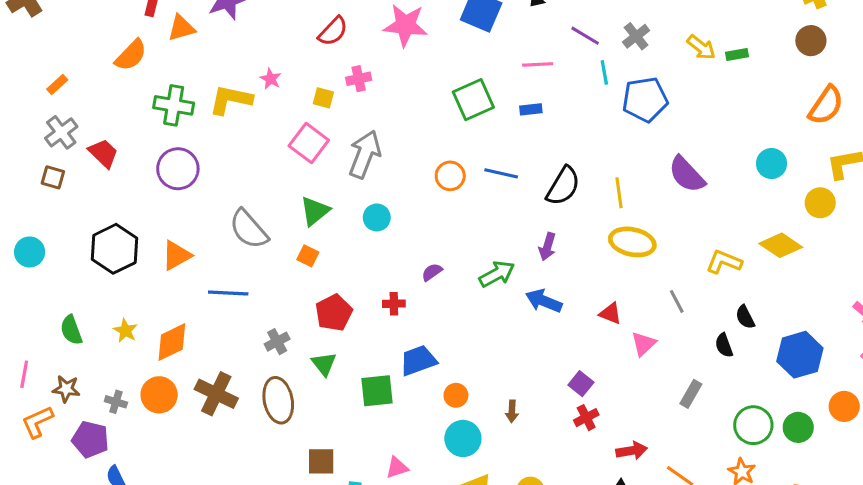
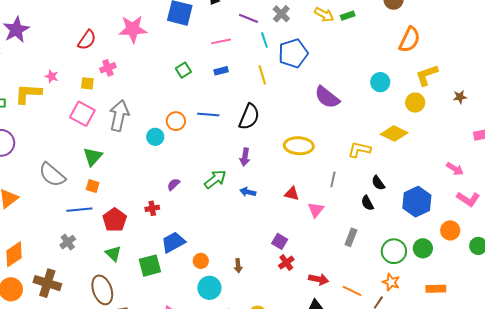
green square: (473, 100) -> (183, 70), size x0.6
yellow line: (619, 193) -> (262, 75), moved
cyan circle: (377, 217) -> (155, 137), moved
blue line: (228, 293) -> (79, 210), moved
blue arrow: (544, 301) -> (248, 192), size x0.7
gray line: (677, 301) -> (333, 179), turned 49
gray cross: (277, 342) -> (68, 242), moved
brown ellipse: (278, 400) -> (102, 290), moved
red arrow: (632, 451) -> (319, 279), turned 30

